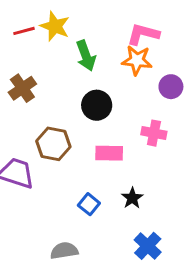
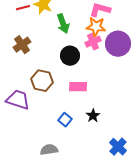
purple circle: (171, 87) -> (118, 44), size x1.6
pink cross: (154, 133) -> (93, 42), moved, turned -35
blue cross: (148, 246) -> (118, 147), moved

